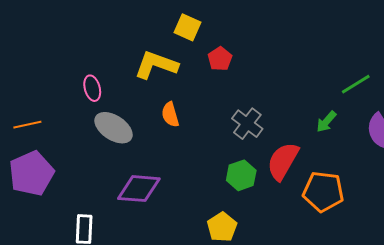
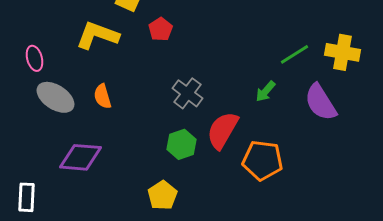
orange semicircle: (170, 115) -> (102, 96), moved

